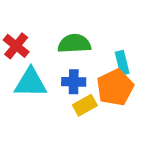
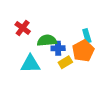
green semicircle: (74, 44) -> (47, 40), moved
cyan triangle: (30, 83) -> (30, 64), moved

